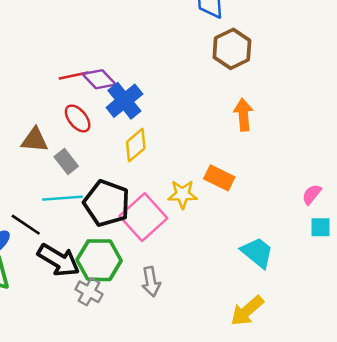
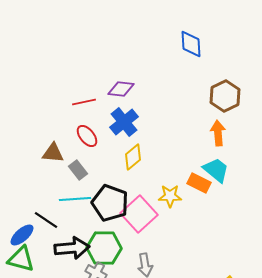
brown hexagon: (232, 49) -> (225, 96), moved
purple diamond: (99, 79) -> (121, 89), moved, turned -40
cyan trapezoid: (257, 253) -> (216, 170), moved
black arrow: (59, 260) -> (72, 248), turned -36

